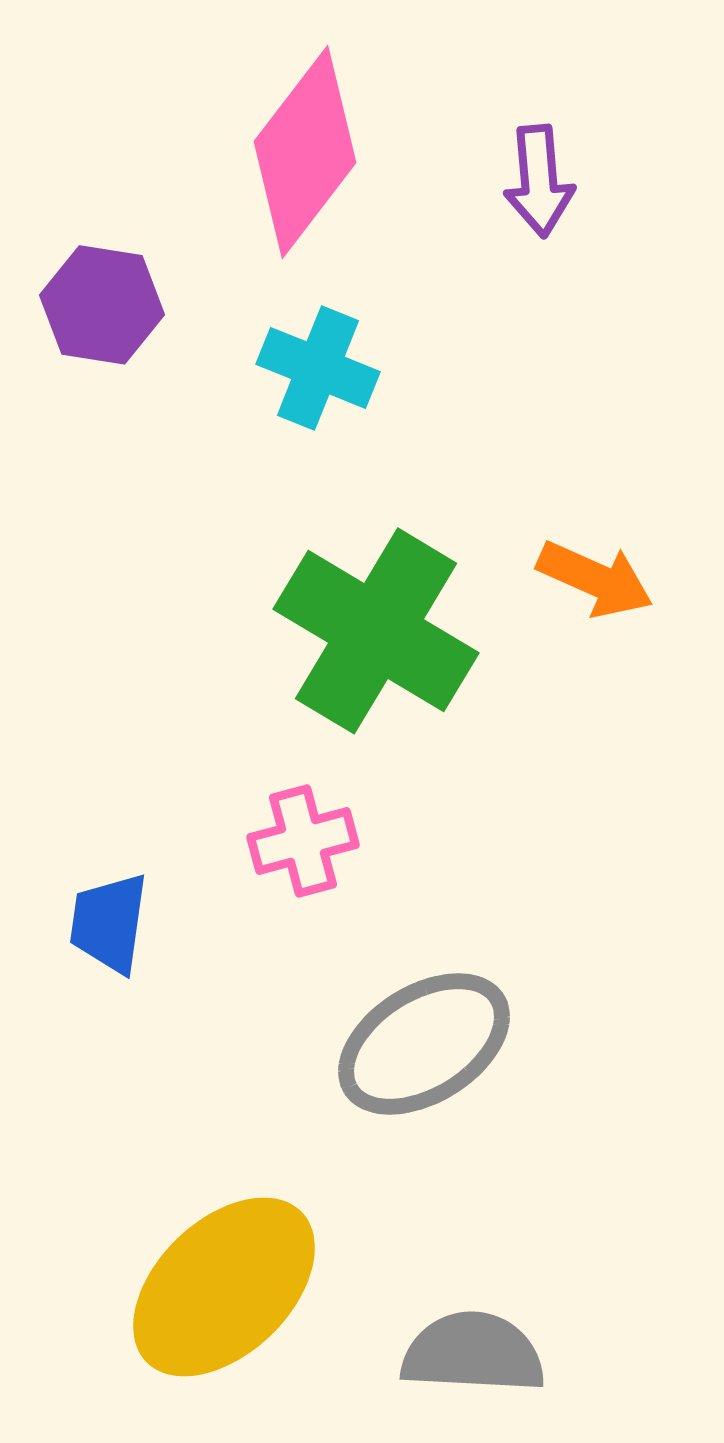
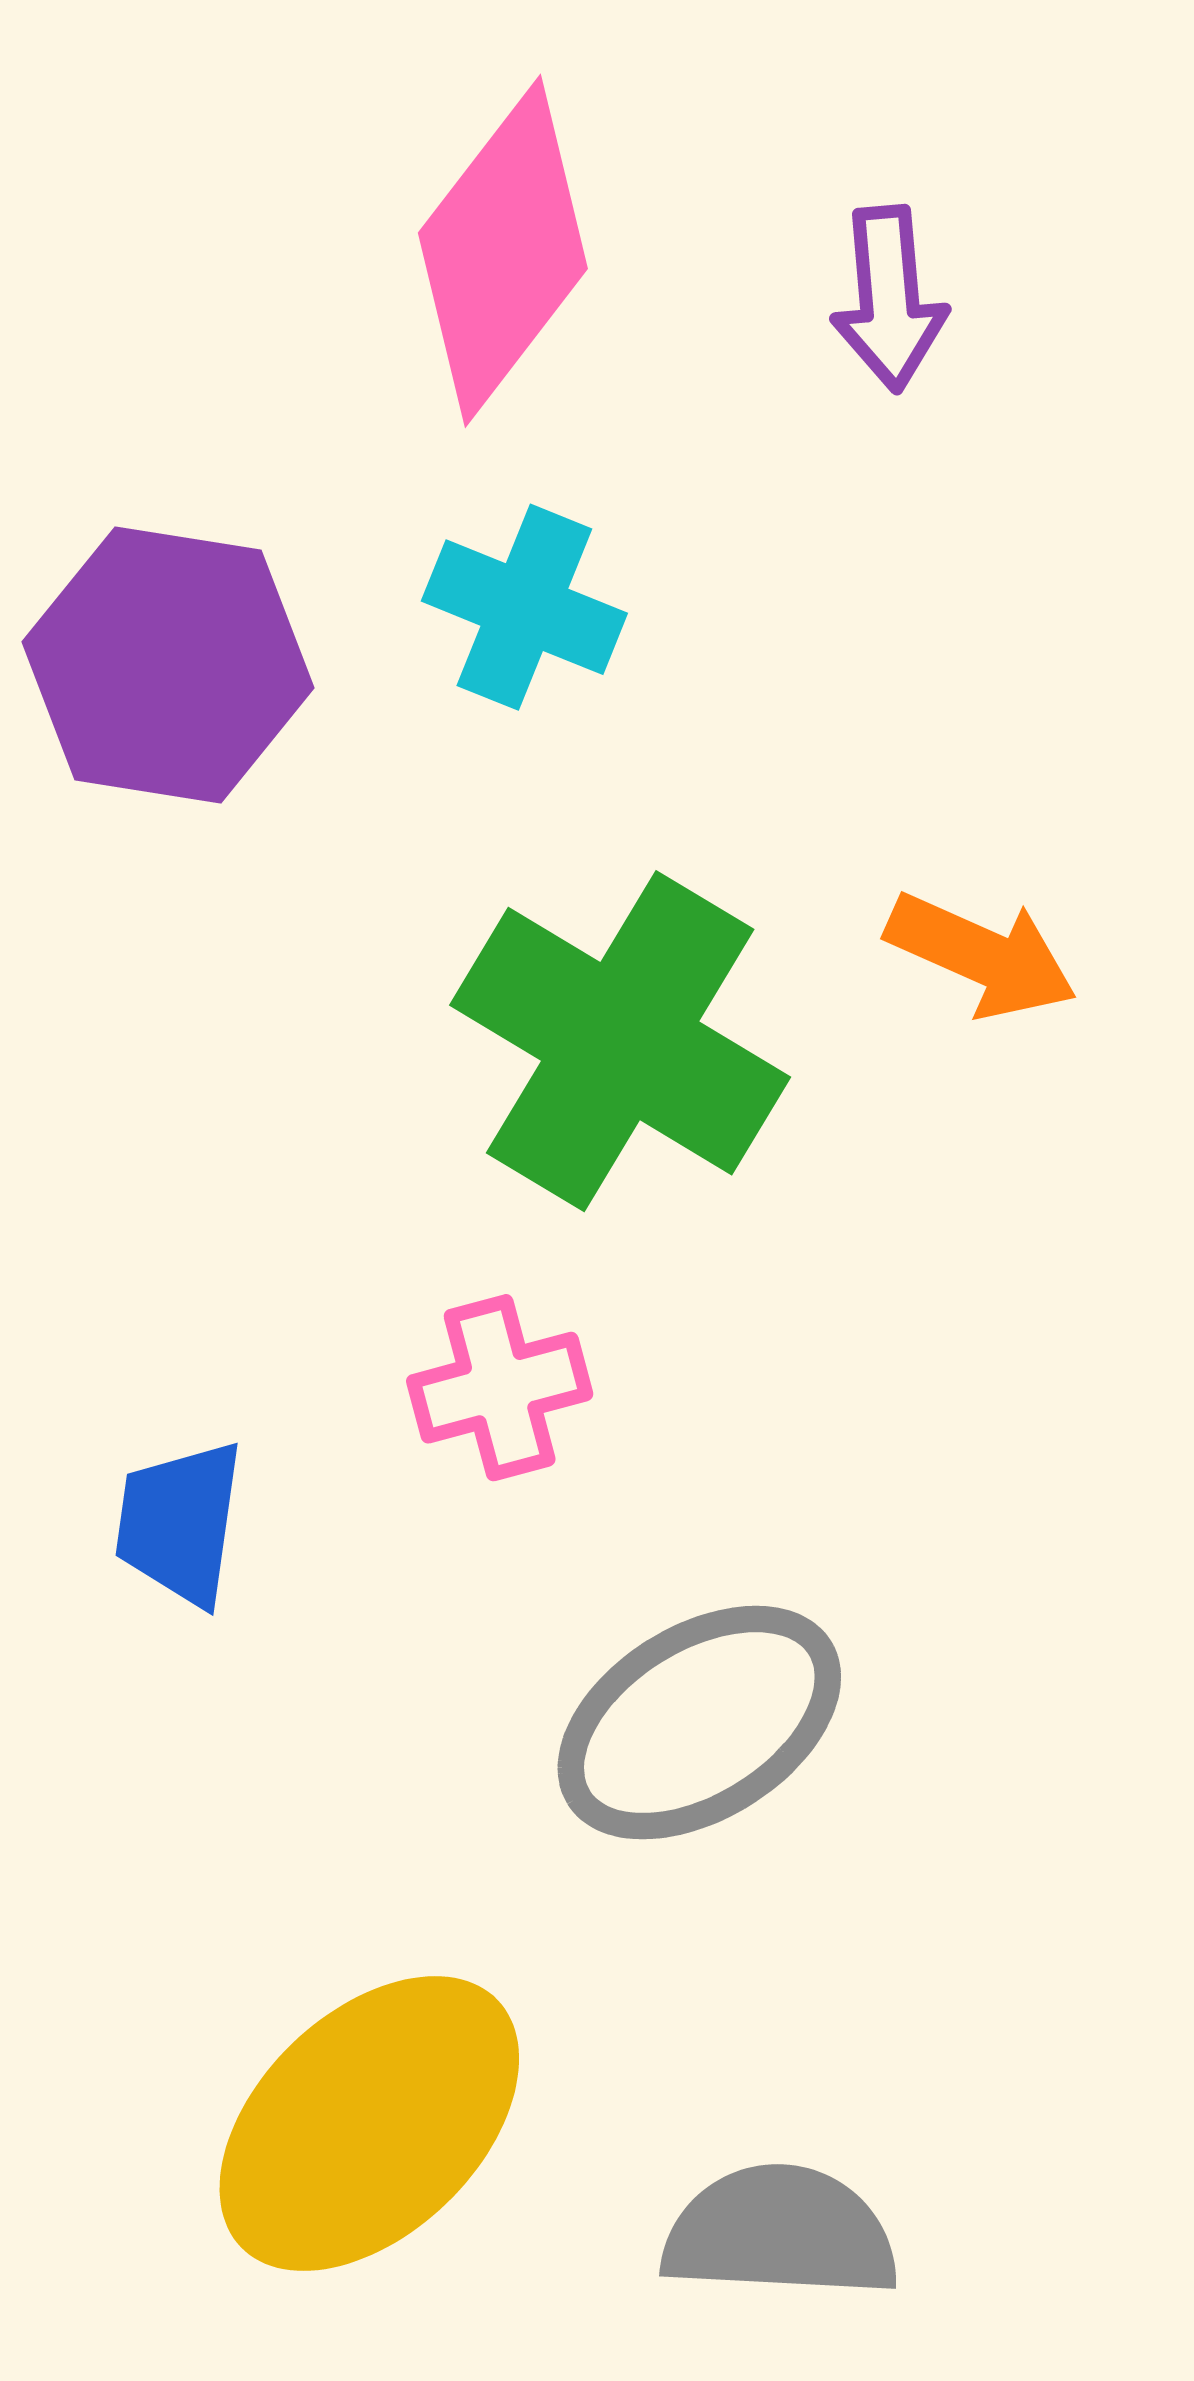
purple hexagon: (102, 305) -> (168, 665), moved, size x1.4

